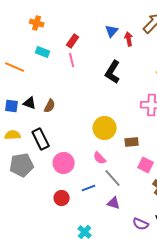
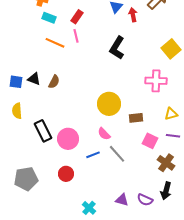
cyan rectangle: (43, 52) -> (49, 18), moved
orange line: (15, 67) -> (55, 43), moved
yellow semicircle: (13, 135) -> (17, 111), turned -91
black rectangle: (41, 139) -> (43, 131), moved
gray pentagon: (22, 165) -> (26, 179), moved
blue line: (89, 188) -> (93, 155), moved
purple triangle: (114, 203) -> (122, 200), moved

